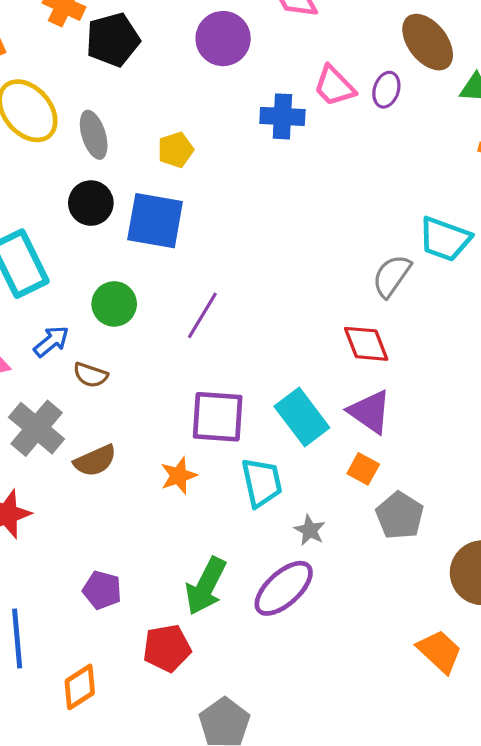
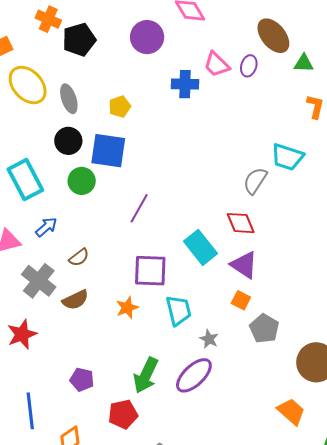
green circle: (114, 304) -> (82, 181), moved
brown semicircle: (90, 375) -> (79, 257), moved, turned -55
cyan rectangle: (302, 417) -> (200, 247), moved

